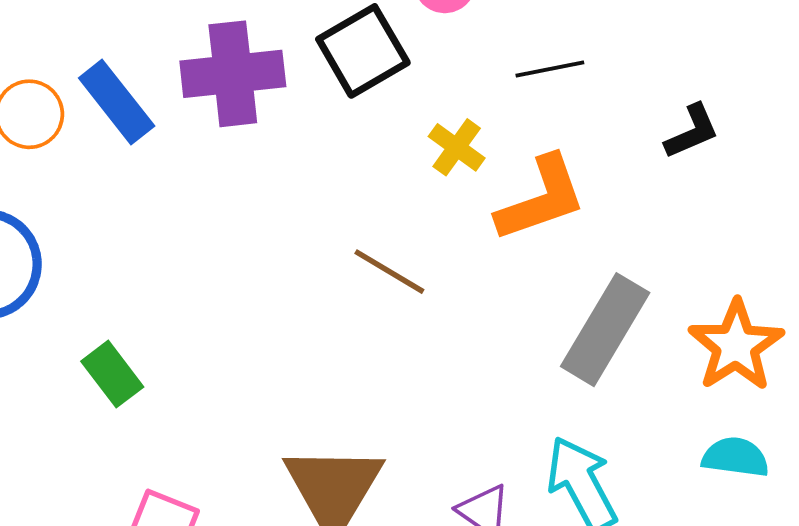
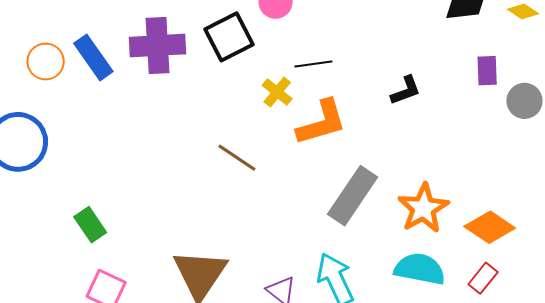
black line: (550, 69) -> (313, 64), moved
green rectangle: (112, 374) -> (90, 225), moved
cyan semicircle: (735, 457) -> (420, 269), size x1.4

